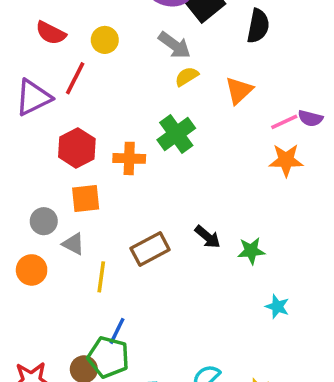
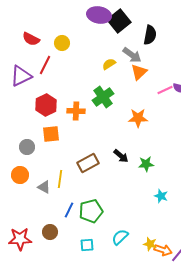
gray arrow: (174, 45) -> (132, 55), moved
orange star: (286, 160) -> (138, 118), moved
gray triangle: (73, 244) -> (44, 187), moved
green pentagon: (108, 357) -> (91, 211), moved, turned -30

